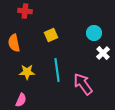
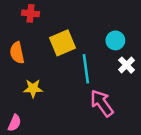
yellow square: (51, 35) -> (63, 43), size x1.5
cyan line: (57, 70) -> (86, 69), moved
pink semicircle: (21, 100) -> (15, 123), moved

